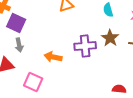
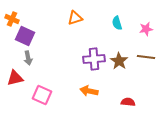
brown star: (110, 38) -> (119, 61), moved
orange arrow: (53, 57) -> (89, 91), moved

